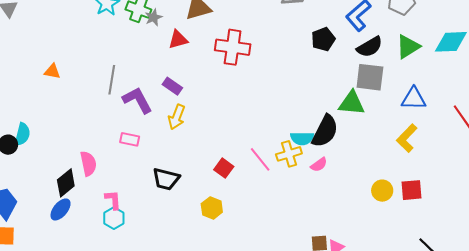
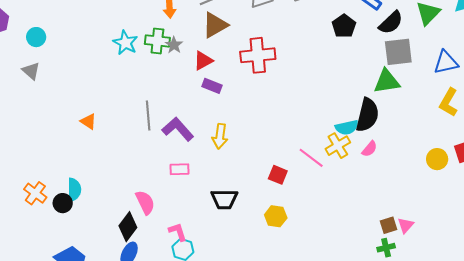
orange triangle: (52, 71) -> (88, 122), turned 36
purple rectangle: (172, 86) -> (212, 86), moved

